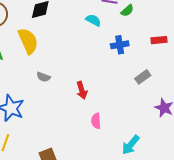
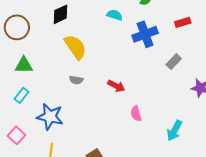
yellow semicircle: (28, 41) -> (75, 47), moved
blue cross: (120, 45) -> (145, 34), size x1.4
red arrow: (82, 90) -> (116, 86), turned -36

